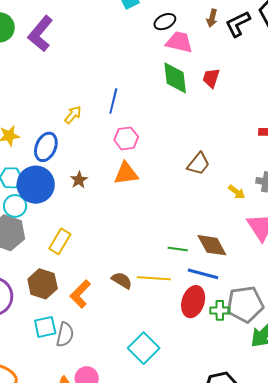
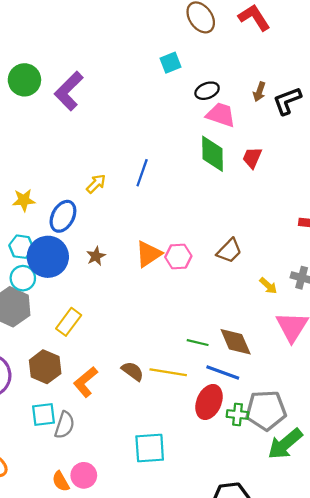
pink hexagon: (126, 138) -> (178, 257), moved
orange triangle: (126, 173) -> (149, 254), turned -32
cyan square: (144, 348) -> (150, 448), turned 36

